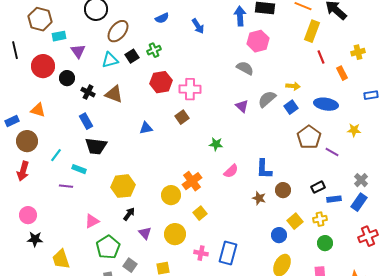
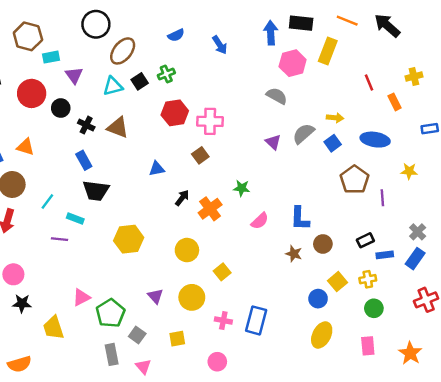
yellow rectangle: (312, 31) -> (328, 51), moved
purple line: (332, 152) -> (382, 198), turned 56
orange cross: (192, 181) -> (210, 209), moved
black arrow: (129, 214) -> (182, 198), moved
pink triangle: (92, 221) -> (81, 297), moved

